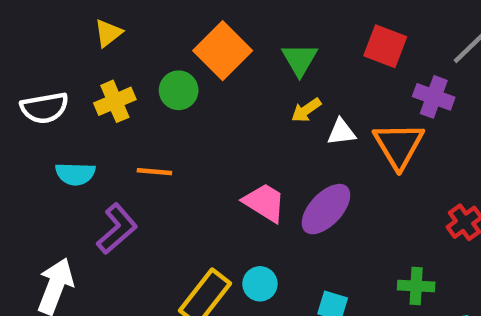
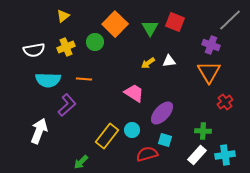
red square: (385, 46) -> (175, 22), moved
yellow arrow: (306, 110) -> (148, 63), moved
orange triangle: (399, 145) -> (209, 72), moved
cyan semicircle: (75, 174) -> (48, 80), size x1.4
purple ellipse: (326, 209) -> (162, 113), moved

